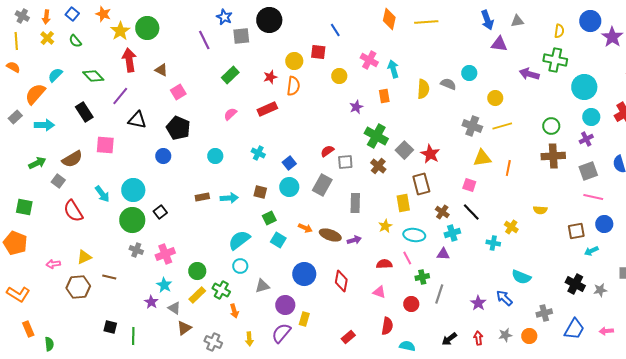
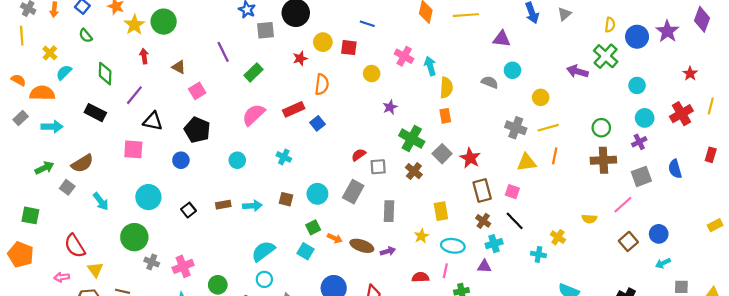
gray triangle: (517, 21) -> (564, 14), turned -32
blue circle: (590, 21) -> (637, 37), moved
blue line: (335, 30) -> (367, 24), turned -40
yellow cross: (47, 38) -> (50, 53), moved
purple line: (204, 40) -> (223, 52), moved
purple triangle: (499, 44) -> (502, 39), moved
red arrow: (129, 60) -> (144, 56), size x0.6
green cross: (555, 60) -> (606, 56), turned 30
yellow circle: (294, 61) -> (323, 42), moved
orange semicircle: (13, 67) -> (18, 80), moved
green diamond: (93, 76) -> (105, 74), turned 45
red star: (270, 77) -> (300, 58), moved
cyan circle: (584, 87) -> (637, 85), size x0.6
yellow semicircle: (423, 89) -> (446, 88), moved
orange semicircle: (35, 94) -> (42, 93), turned 50
orange rectangle: (384, 96) -> (445, 116), moved
black rectangle: (84, 112) -> (95, 113), turned -30
pink semicircle: (230, 114) -> (254, 115), size x1.6
pink square: (105, 145) -> (133, 149), moved
blue square: (289, 163) -> (317, 123), moved
orange line: (508, 168) -> (555, 156), moved
brown rectangle: (421, 184) -> (482, 191), moved
cyan arrow: (102, 194) -> (101, 201), moved
pink line: (593, 197) -> (623, 205), moved, turned -54
red semicircle: (73, 211) -> (75, 246), moved
black square: (160, 212) -> (189, 210), moved
green square: (269, 218) -> (313, 227), moved
green circle: (132, 220) -> (134, 237), moved
brown square: (576, 231) -> (628, 241), turned -30
cyan arrow: (591, 251) -> (663, 263), moved
yellow triangle: (84, 257) -> (95, 270), turned -42
pink line: (407, 258) -> (445, 271), turned 40

